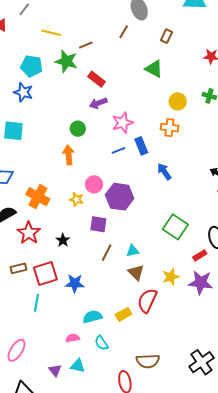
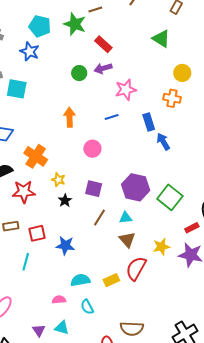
green circle: (78, 129) -> (79, 73), moved
blue rectangle: (141, 146) -> (149, 122), moved
blue line: (119, 150) -> (112, 117), moved
purple hexagon: (120, 197) -> (136, 187), moved
yellow star: (76, 199) -> (58, 180), moved
red star: (29, 233) -> (24, 192), turned 30
black star: (63, 240) -> (65, 200), moved
red square: (45, 273) -> (37, 233), size x0.7

